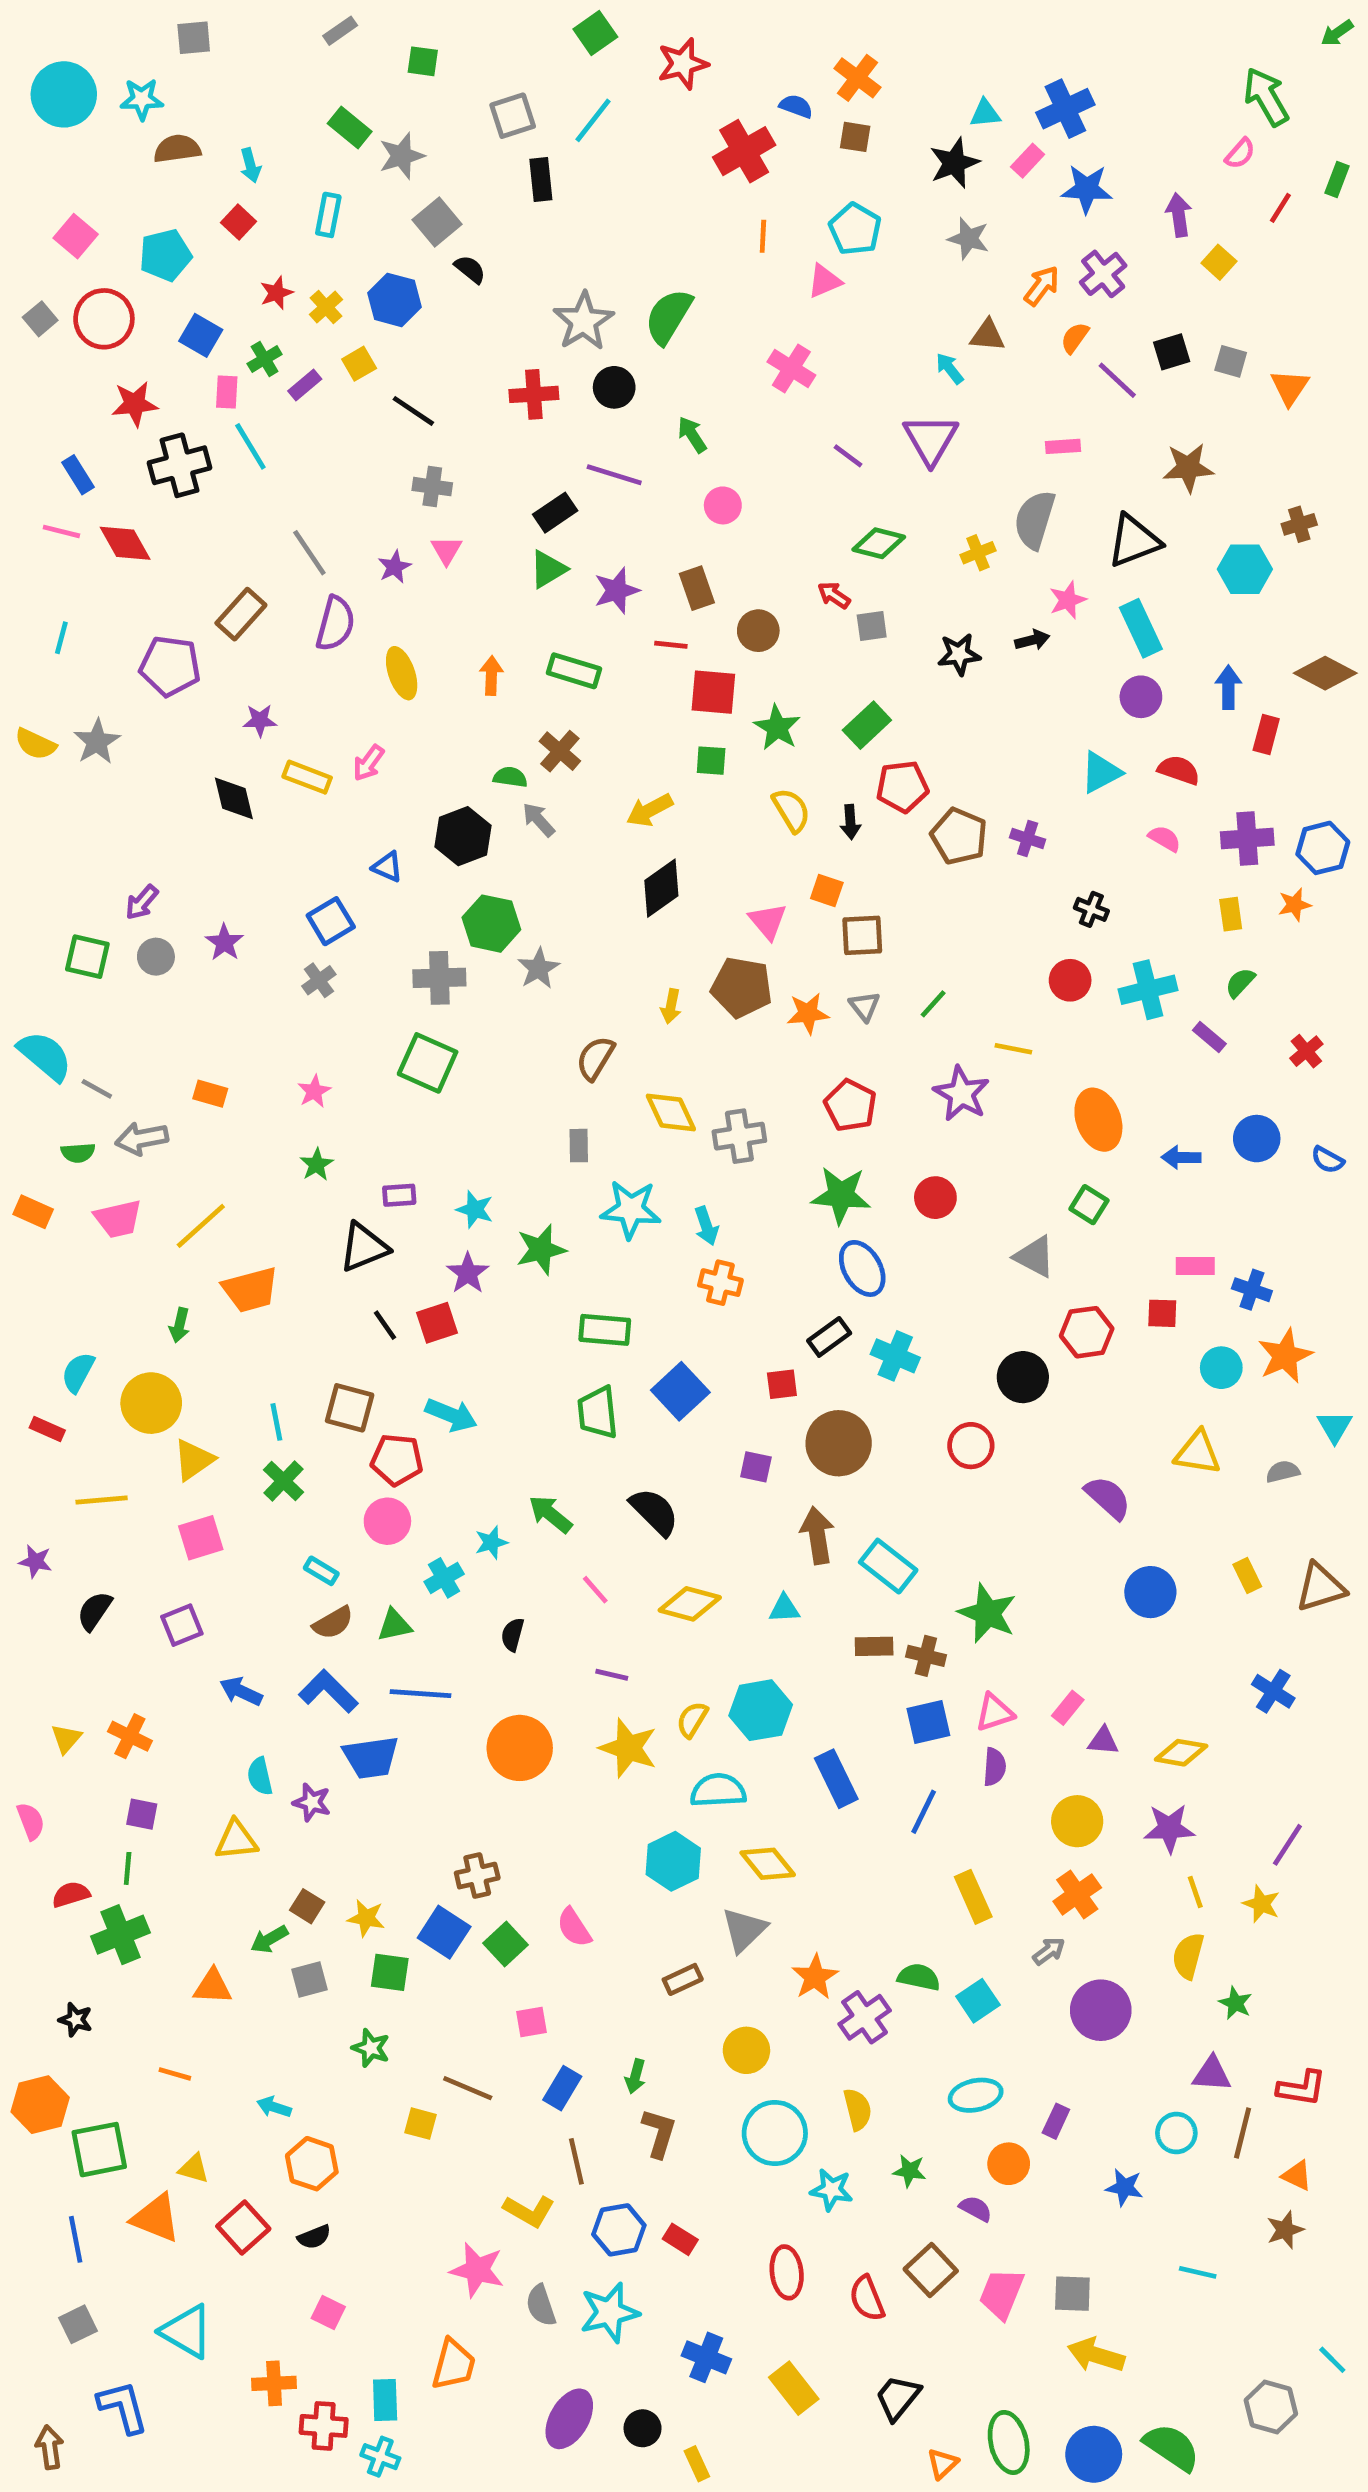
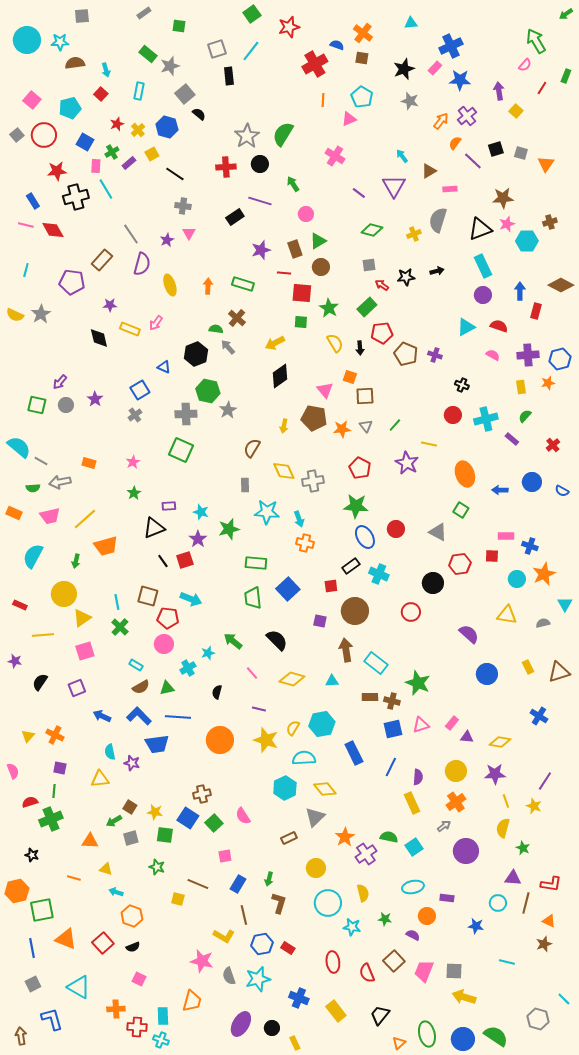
cyan triangle: (985, 113) -> (411, 23), moved
brown triangle: (987, 335) -> (429, 171), moved, turned -35
green triangle: (548, 569) -> (318, 241), moved
red arrow: (834, 595) -> (382, 285), moved
pink star: (1068, 600) -> (507, 224), moved
red circle: (935, 1198) -> (396, 529), moved
cyan semicircle: (78, 1372) -> (33, 556), moved, size x1.4
purple semicircle: (994, 1767) -> (418, 777), moved
purple rectangle: (1056, 2121) -> (447, 898), turned 72
yellow triangle: (194, 2168) -> (106, 869), moved

